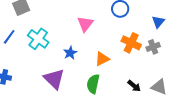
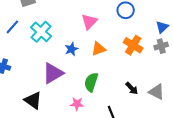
gray cross: (153, 47) -> (161, 46), moved
orange triangle: (102, 59) -> (99, 49), moved
purple triangle: (54, 79) -> (53, 73), turned 40

